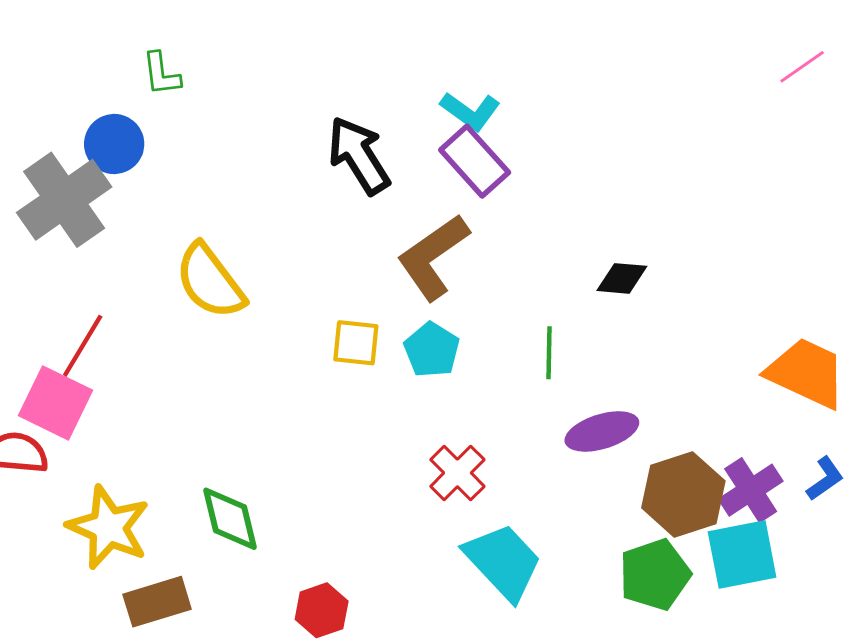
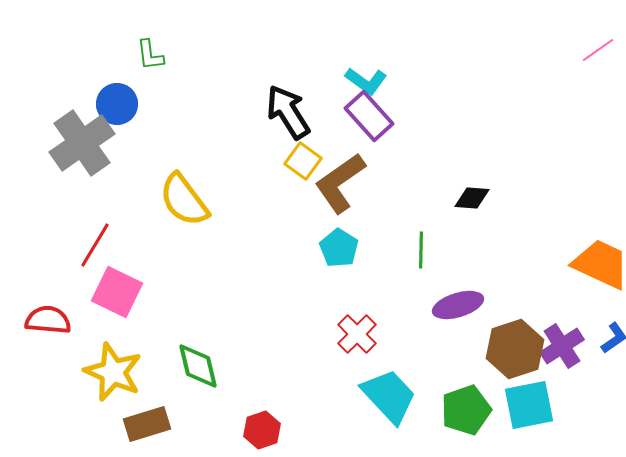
yellow square: (356, 343) -> (303, 161), moved, turned 30
pink square: (56, 403) -> (117, 292), moved
cyan square: (742, 554) -> (529, 405), moved
green pentagon: (655, 575) -> (466, 410), moved

